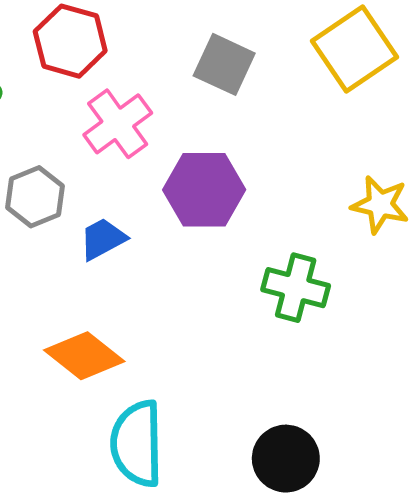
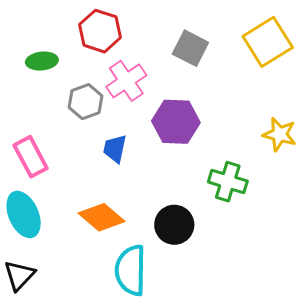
gray hexagon: (35, 197) -> (86, 102), moved
blue trapezoid: (103, 239) -> (115, 149), turned -52
black circle: (286, 459) -> (174, 225), moved

